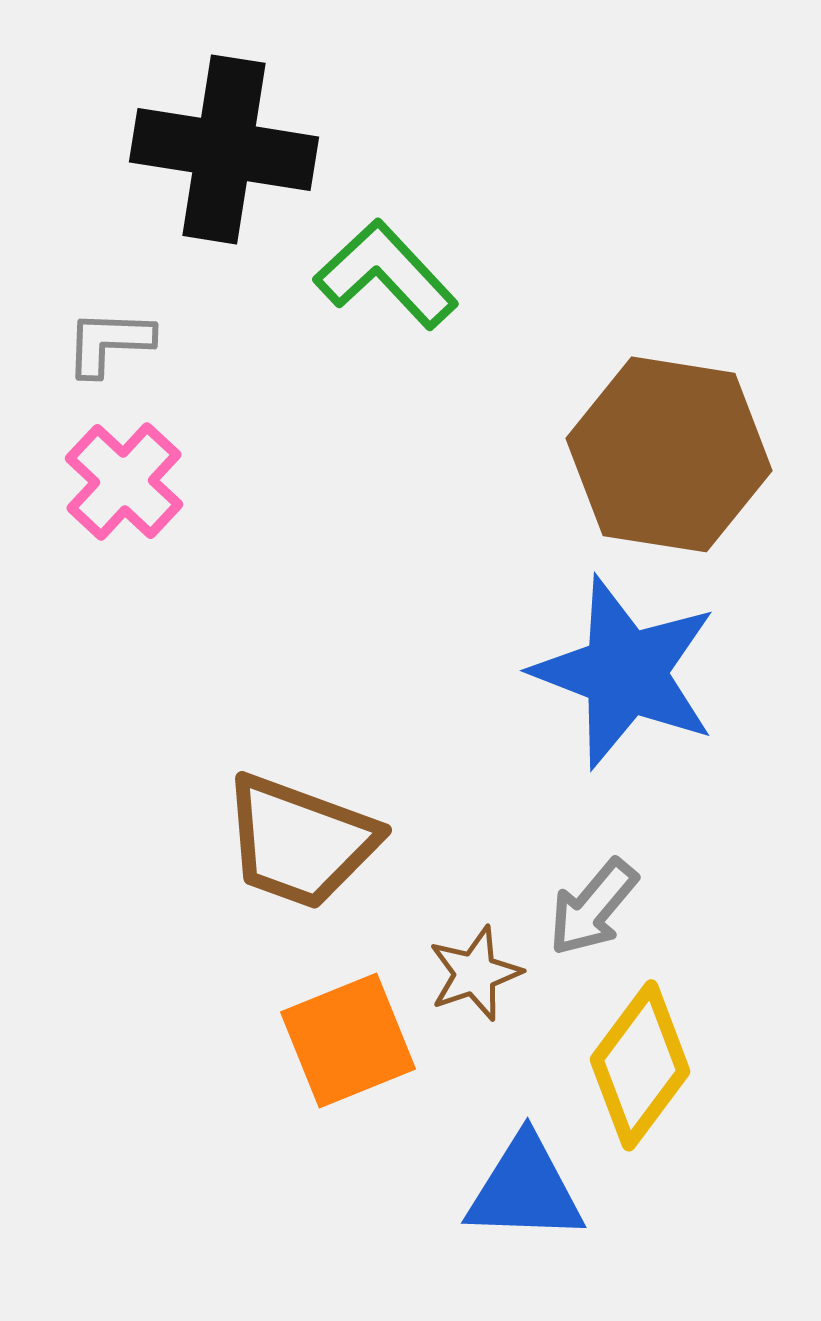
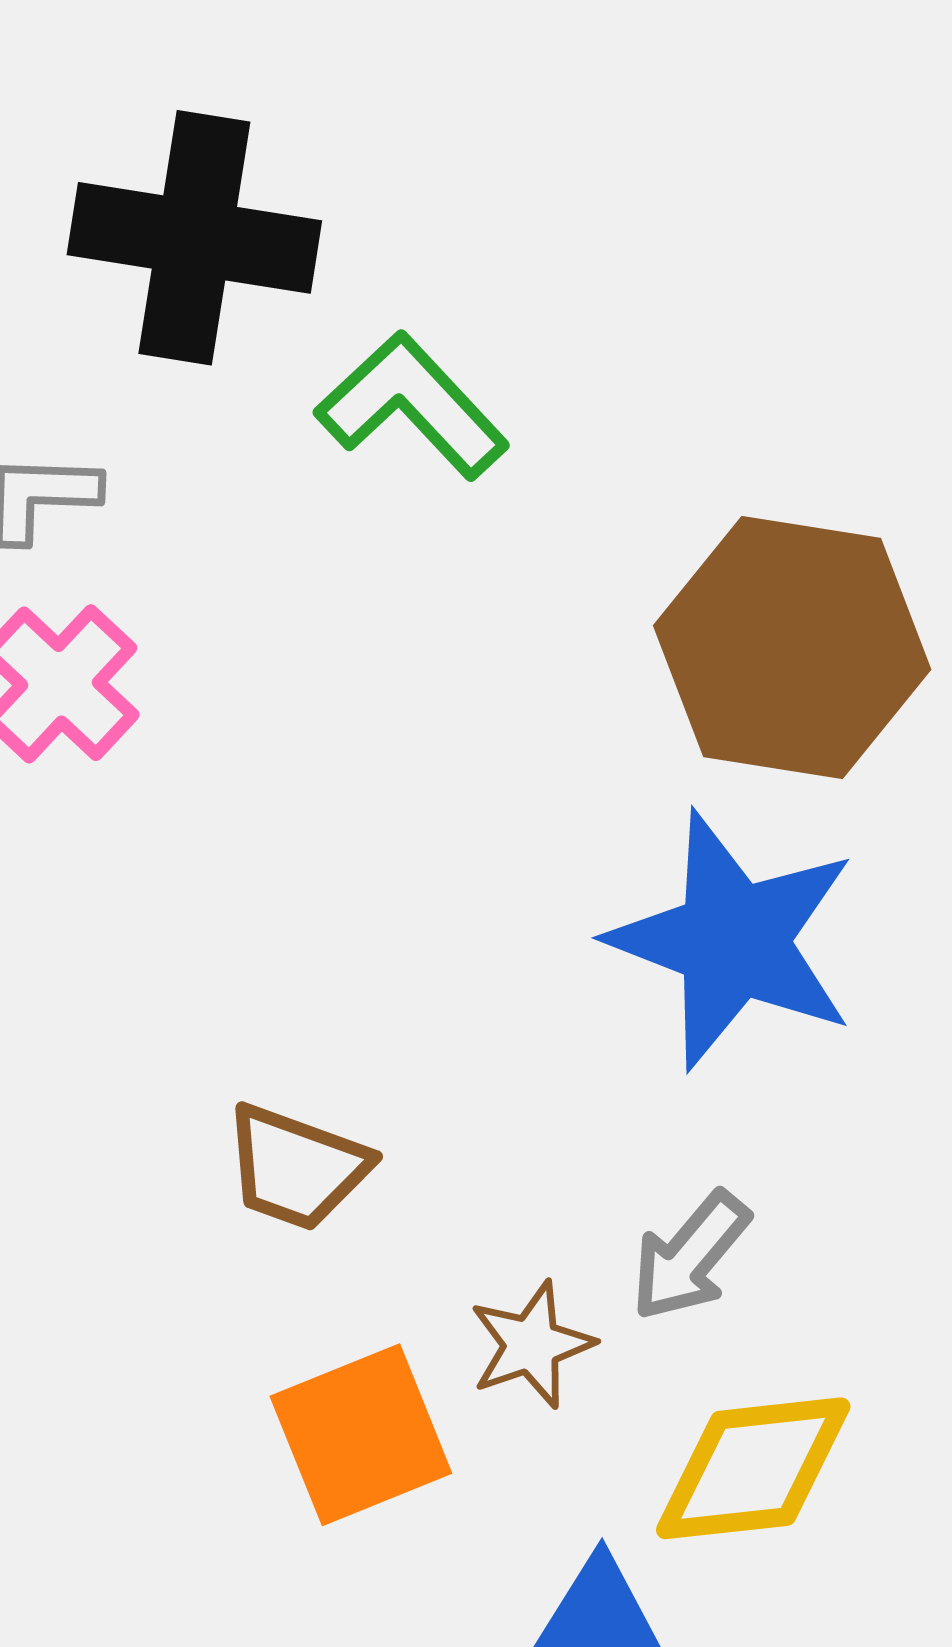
brown trapezoid: (300, 841) -> (296, 1167), size x0.7
yellow diamond: (640, 1065) -> (753, 1468), turned 47

